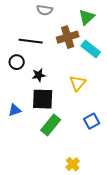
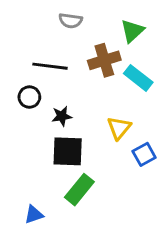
blue triangle: (15, 110) -> (34, 215), moved
blue square: (92, 121) -> (144, 154), moved

